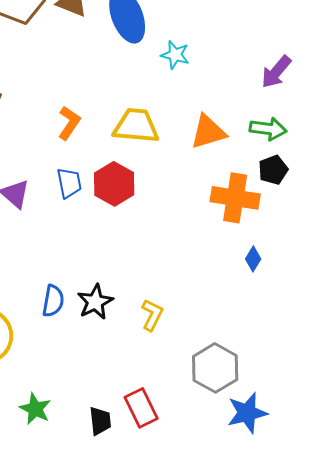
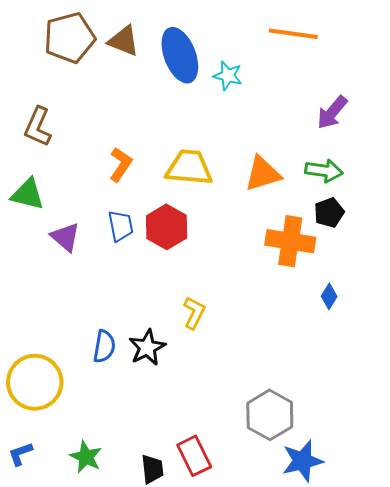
cyan star: (175, 55) -> (228, 76), moved
blue diamond: (253, 259) -> (329, 296), moved
yellow L-shape: (152, 315) -> (194, 313), moved

